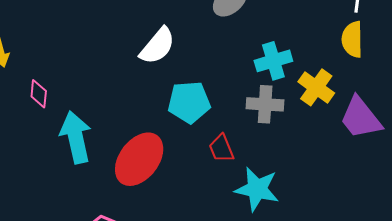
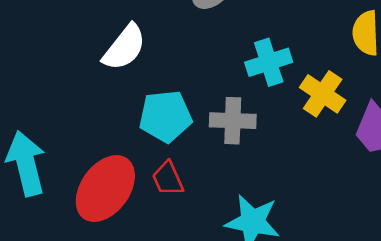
gray cross: (265, 104) -> (233, 121), moved
red trapezoid: (221, 148) -> (168, 179), moved

